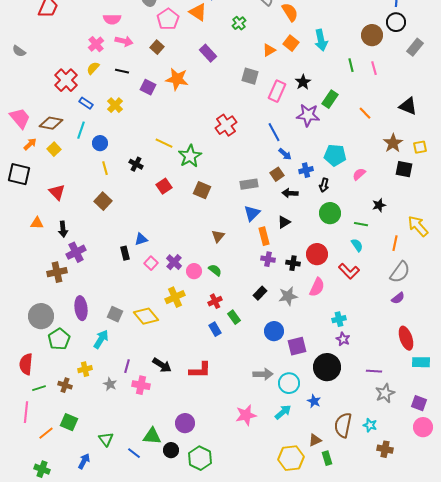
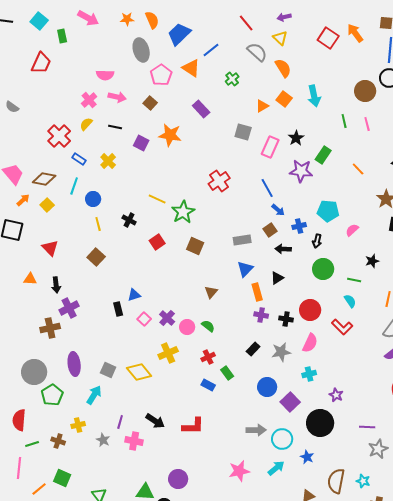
cyan cross: (339, 319) -> (309, 374), moved
blue rectangle: (215, 329) -> (208, 385), turned -32
purple square: (297, 346) -> (290, 402), turned -30

